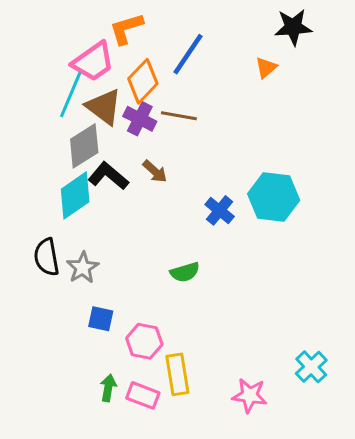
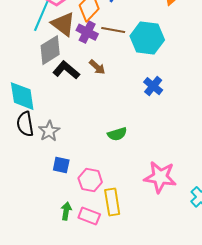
cyan diamond: (75, 195) -> (22, 96), moved, turned -64
cyan hexagon: (274, 197) -> (147, 38), moved
blue cross: (220, 210) -> (153, 86), moved
pink star: (250, 395) -> (160, 177), moved, size x1.4

